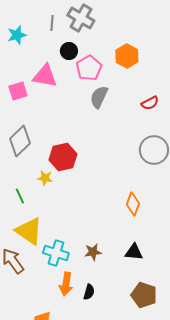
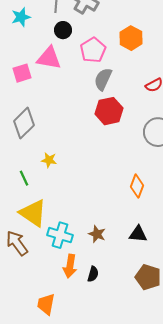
black circle: (69, 51) -> (63, 30), moved
red hexagon: (63, 157) -> (109, 111), moved
brown star: (93, 252) -> (97, 234), turned 30

